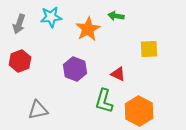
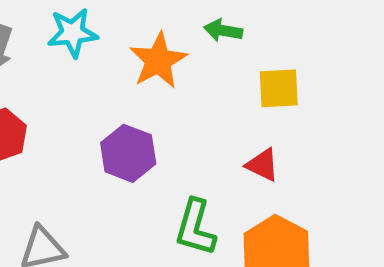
yellow square: (149, 49) -> (279, 88), moved
red triangle: (118, 74) -> (263, 165), moved

